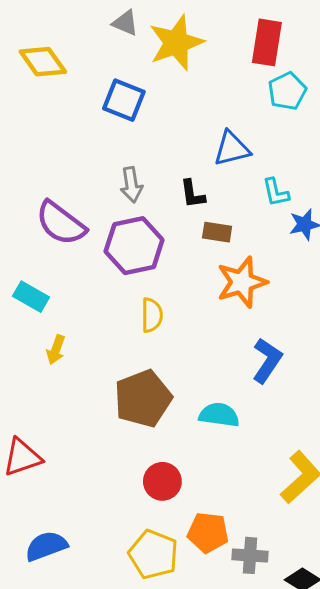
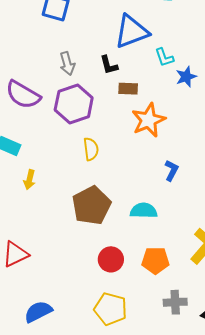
blue triangle: (232, 149) -> (132, 32), size x1.4
blue L-shape: (267, 360) -> (172, 170), size x0.7
orange pentagon: (208, 533) -> (155, 260), moved

